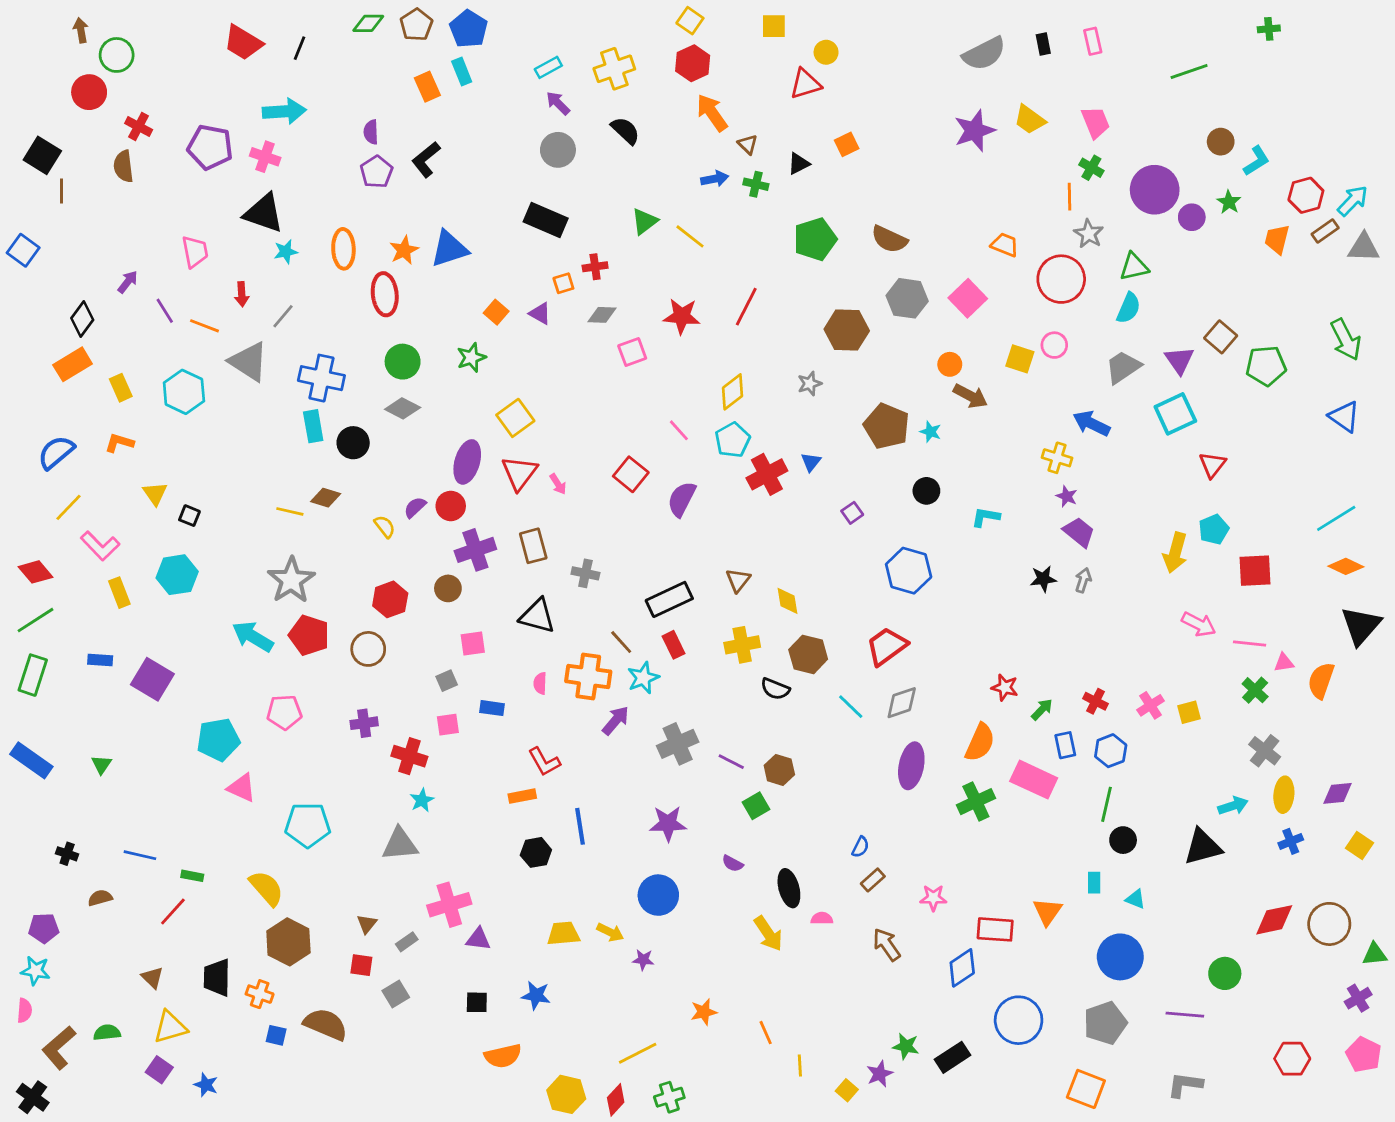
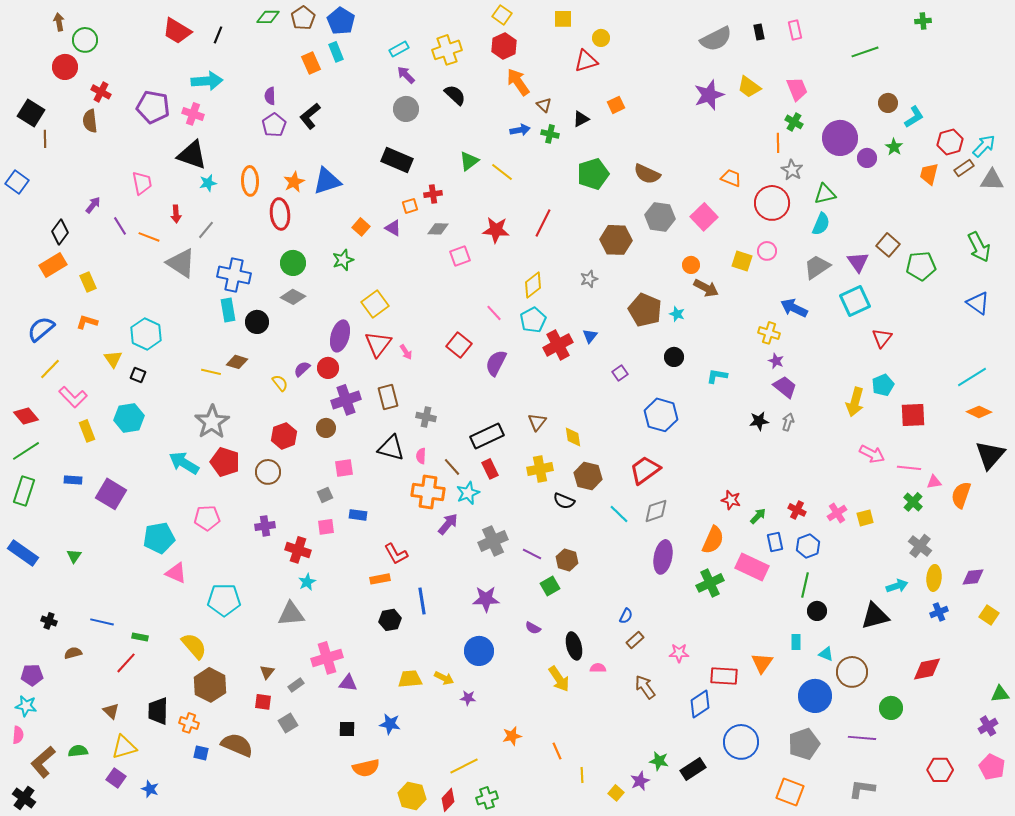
cyan hexagon: (184, 392) -> (146, 334), moved
pink semicircle: (540, 683) -> (421, 456), moved
brown circle: (1329, 924) -> (852, 672), moved

